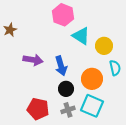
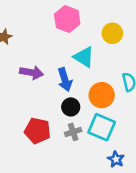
cyan triangle: (81, 36) -> (84, 57), moved
yellow circle: (104, 46) -> (112, 33), moved

